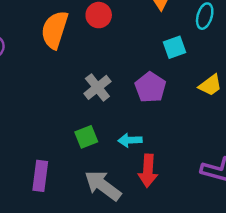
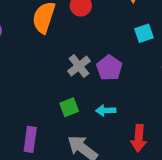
purple pentagon: (150, 87) -> (109, 68), moved
red arrow: (148, 171) -> (139, 138), moved

